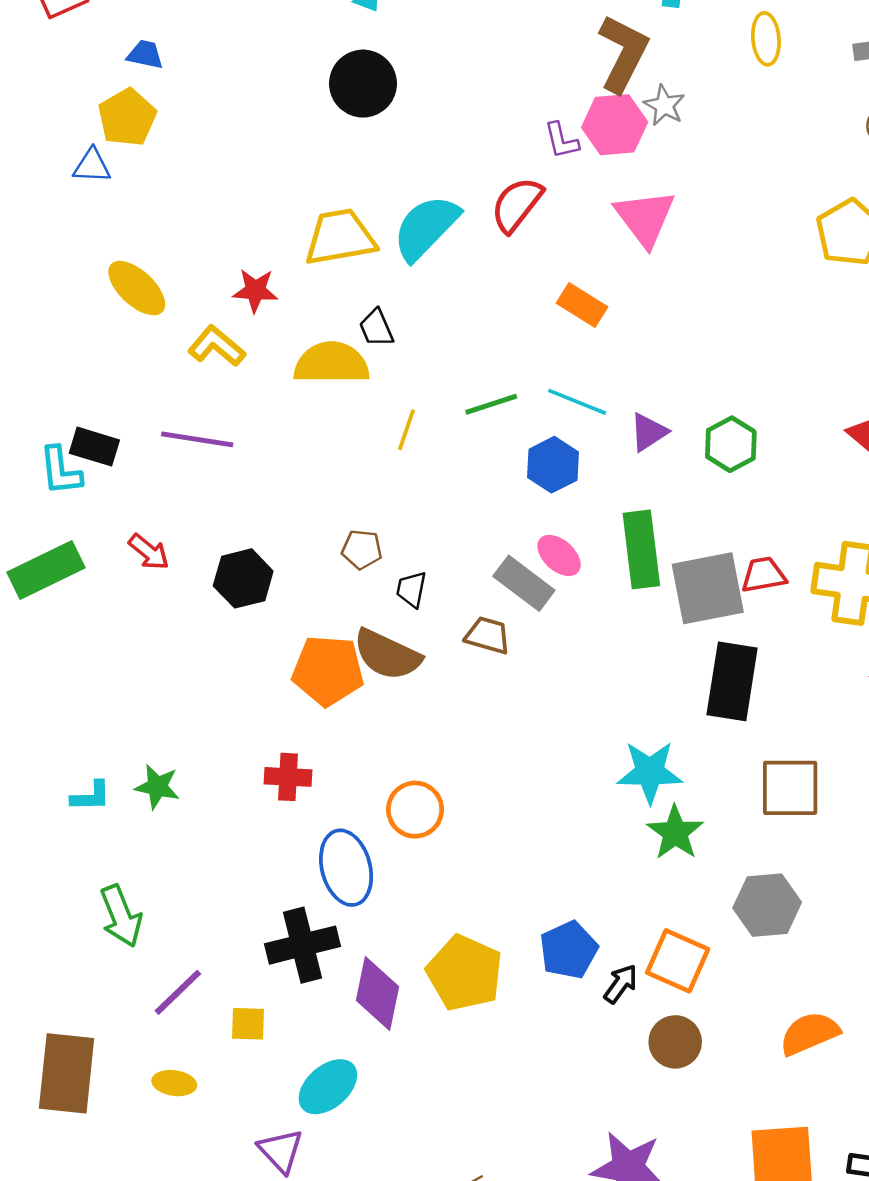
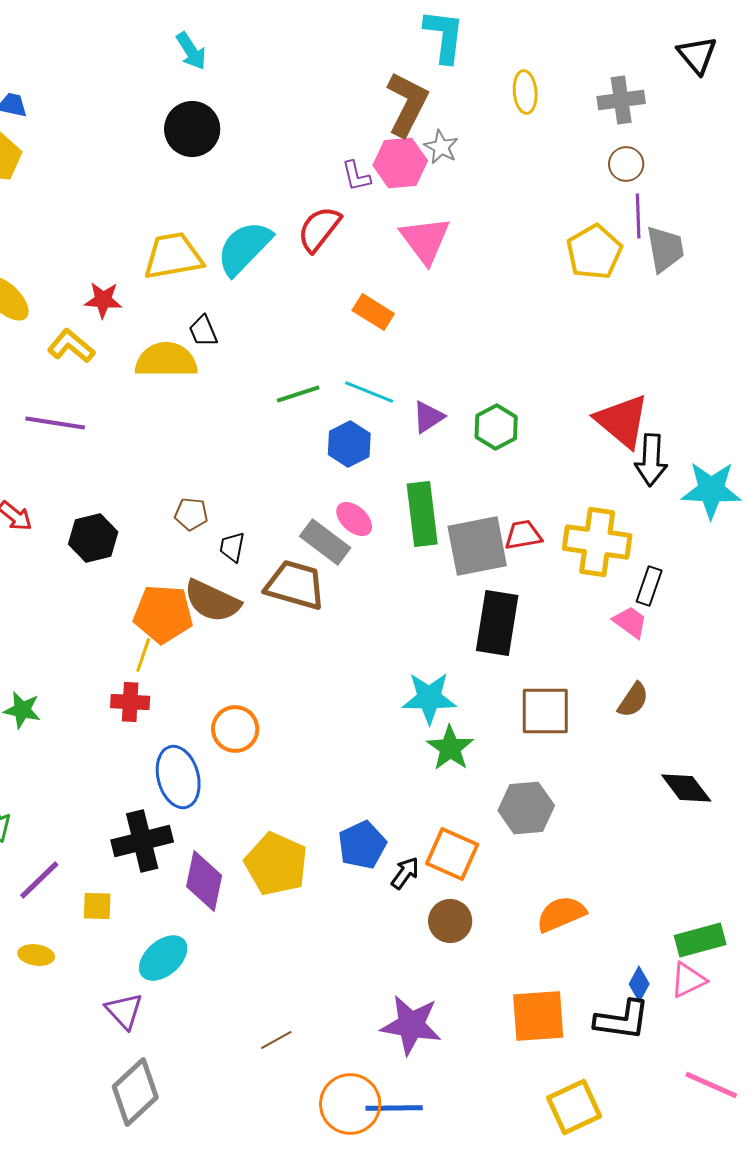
yellow line: (407, 430) -> (143, 655), moved
brown trapezoid: (488, 635) -> (295, 585), size x1.6

